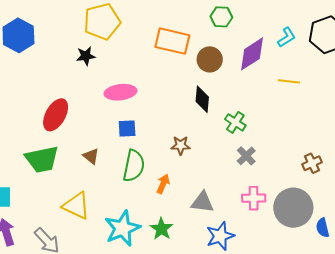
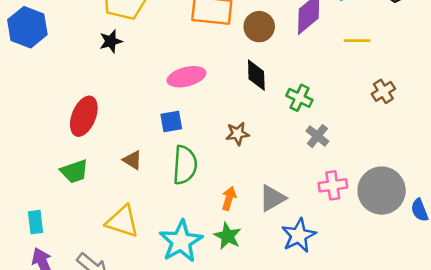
pink ellipse: (120, 92) -> (186, 77), moved
green trapezoid: (42, 159) -> (74, 171), size x0.7
brown cross: (312, 163) -> (383, 91), moved
orange arrow: (163, 184) -> (229, 198), moved
gray triangle: (202, 202) -> (272, 198), turned -30

